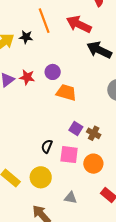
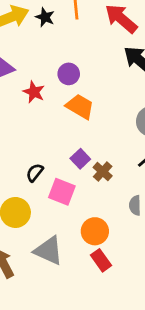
red star: (27, 77) -> (34, 92), moved
orange circle: (93, 164) -> (95, 231), moved
gray triangle: (71, 198) -> (49, 251), size x1.6

